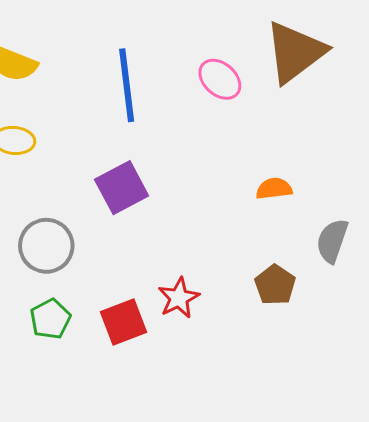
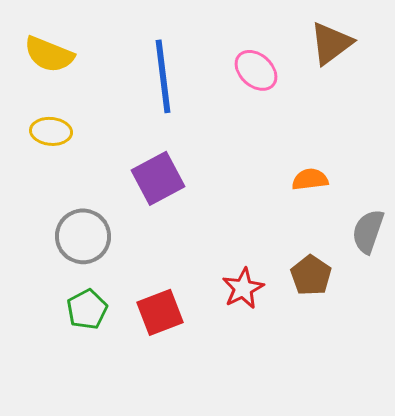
brown triangle: (295, 52) -> (331, 43), size x0.7
red star: (179, 298) -> (243, 288), moved

